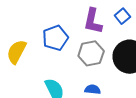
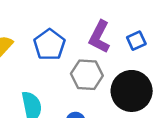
blue pentagon: (55, 38) -> (49, 45), turned -30

